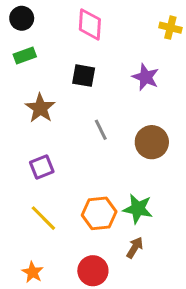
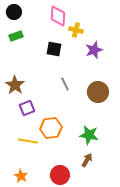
yellow cross: (170, 28) -> (76, 30), moved
purple star: (146, 77) -> (94, 50), turned 30
brown star: (40, 108) -> (15, 85), moved
orange hexagon: (99, 213) -> (51, 128), moved
yellow line: (43, 218) -> (28, 141), turned -36

